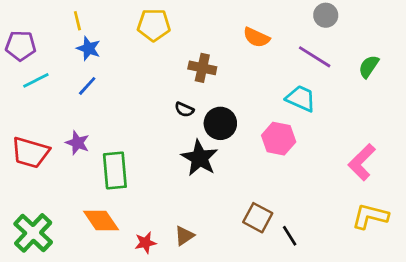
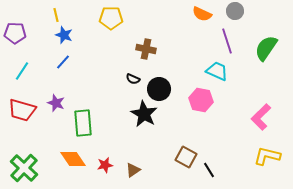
orange semicircle: (256, 37) -> (202, 14), moved
purple line: (315, 57) -> (227, 41), turned 40
green semicircle: (369, 67) -> (266, 48), size x1.5
cyan line: (36, 80) -> (22, 71), moved, turned -30
red star: (145, 243) -> (105, 165), moved

